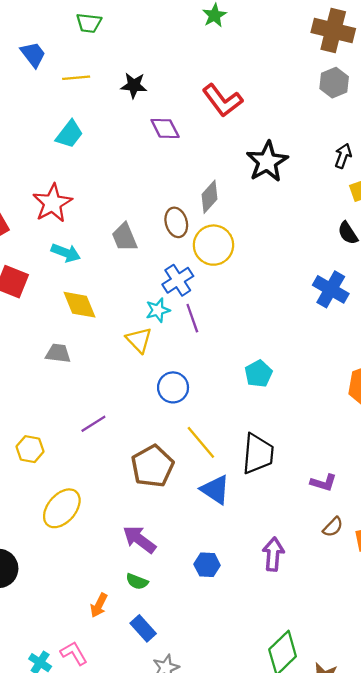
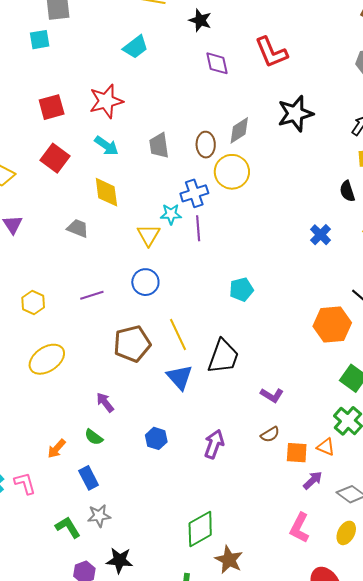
blue cross: (331, 289) -> (321, 235), size x0.7
blue circle: (173, 387) -> (145, 282), moved
purple arrow: (139, 539) -> (105, 402), size x0.7

